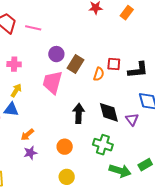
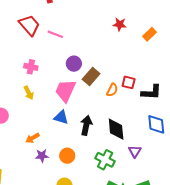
yellow arrow: (16, 90) -> (29, 93), turned 112
blue triangle: (11, 109) -> (61, 117), moved
purple triangle: (132, 119) -> (135, 151), moved
purple star: (30, 153) -> (42, 156), moved

